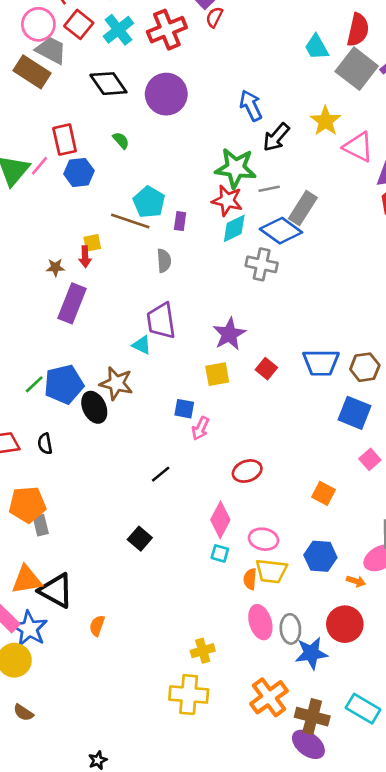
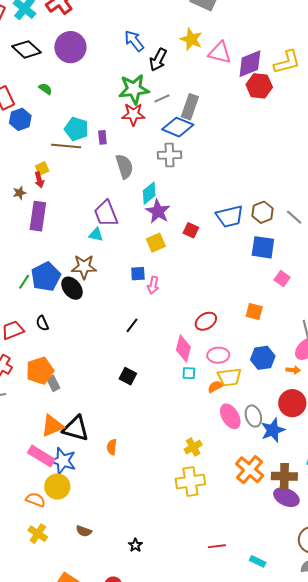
cyan diamond: (234, 228) -> (149, 193), moved
gray semicircle: (164, 261) -> (124, 166), moved, size x1.4
red ellipse: (247, 471) -> (206, 321), moved
orange semicircle: (250, 579) -> (215, 387), turned 70
brown semicircle: (23, 713) -> (84, 531), moved

